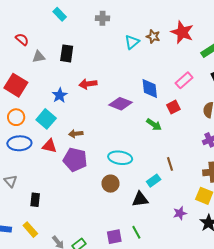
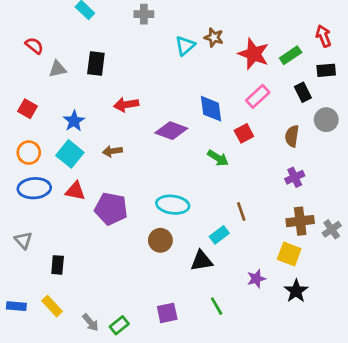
red star: (182, 32) -> (254, 54), moved
red square: (16, 85) -> (27, 109), size x0.6
blue star: (60, 95) -> (74, 121), moved
brown arrow: (76, 134) -> (112, 151), moved
green line: (136, 232) -> (217, 306), moved

